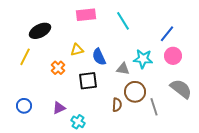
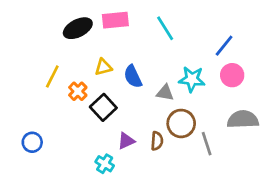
black ellipse: (40, 31) -> (78, 28), moved
yellow line: (25, 57) -> (52, 76), moved
black square: (88, 81) -> (103, 107), moved, turned -36
gray semicircle: (181, 89) -> (243, 119), turned -40
purple triangle: (59, 108) -> (126, 141), moved

